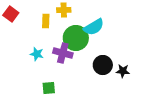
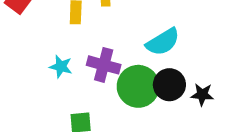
cyan semicircle: (94, 27) -> (163, 42), moved
green circle: (76, 38) -> (138, 86), moved

